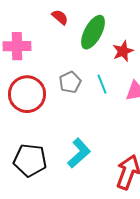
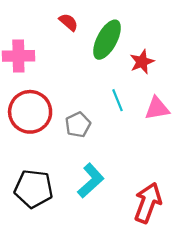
gray pentagon: (70, 82) -> (78, 125), moved

